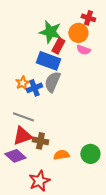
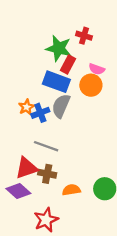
red cross: (88, 18) -> (84, 36), moved
orange circle: (78, 33) -> (91, 85), moved
gray line: (23, 117) -> (46, 146), moved

